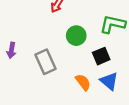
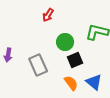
black square: (101, 56) -> (75, 60), moved

